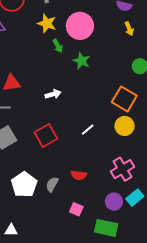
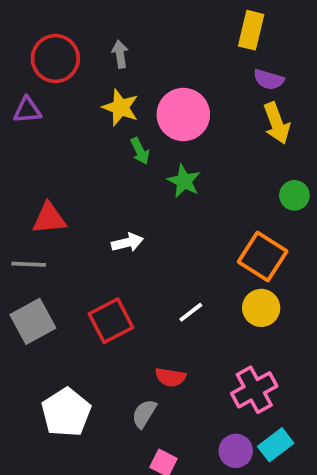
yellow arrow: (129, 29) -> (277, 123), size x1.5
red semicircle: (79, 175) -> (170, 377), moved
gray semicircle: (52, 184) -> (144, 414), moved

